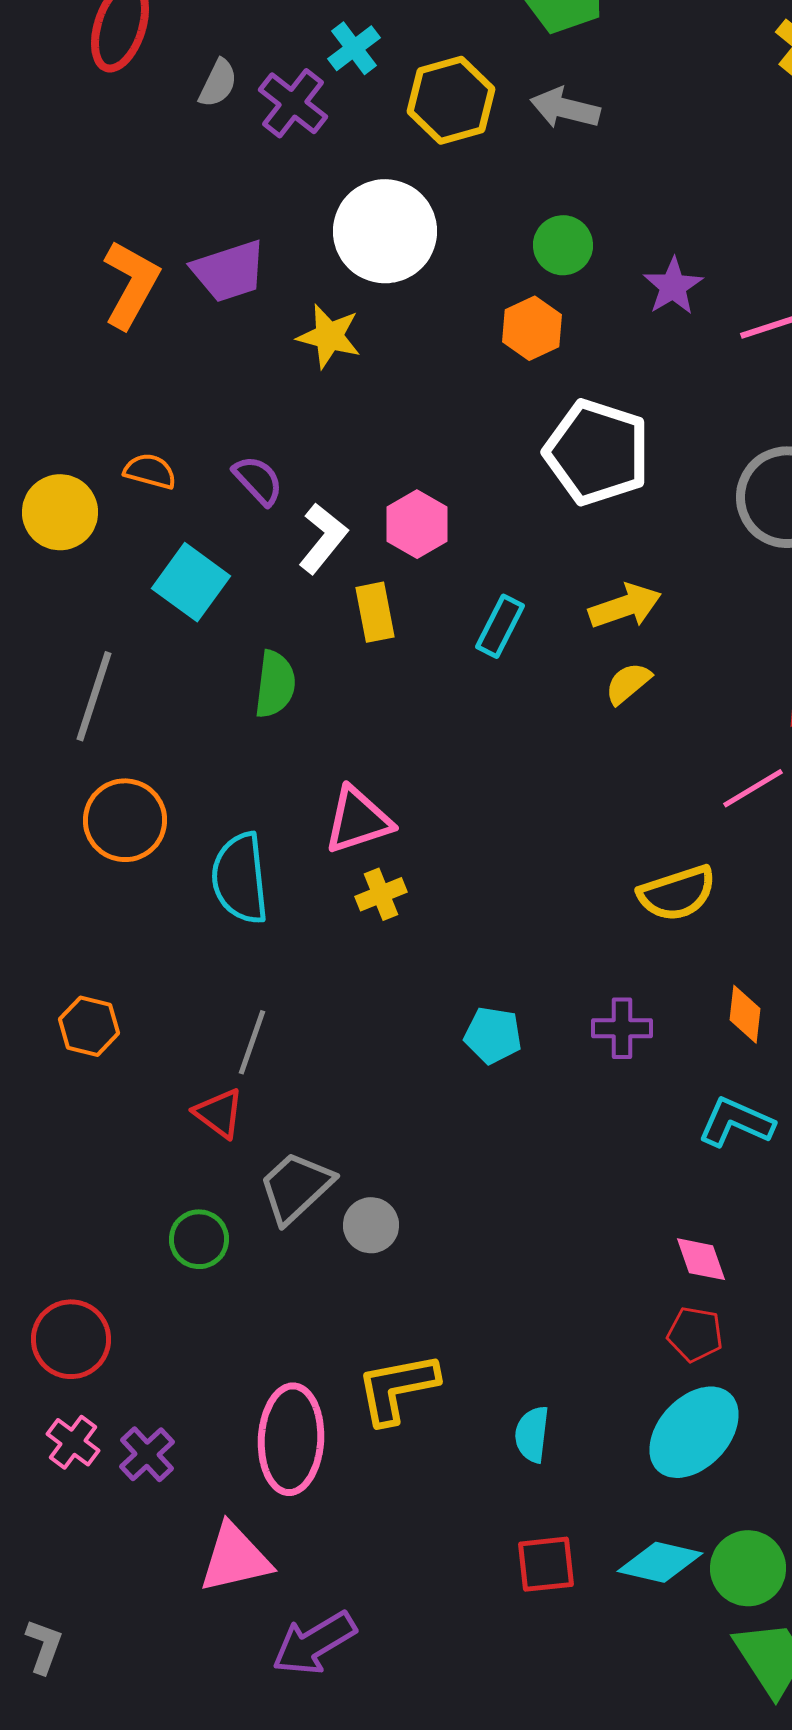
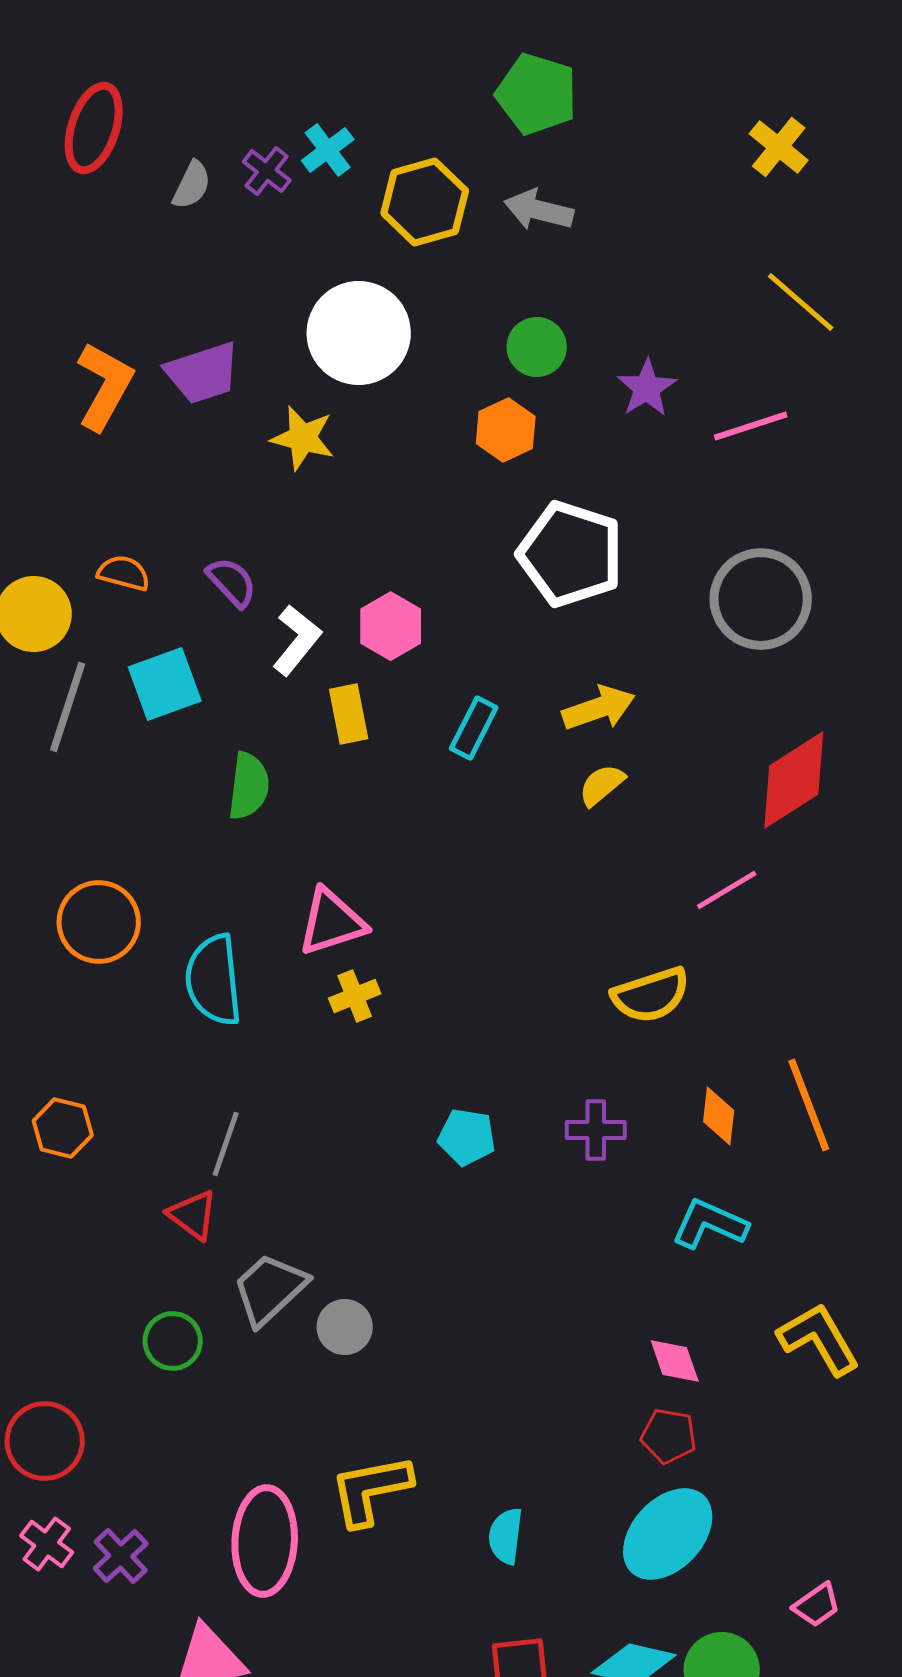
purple cross: (293, 103) -> (267, 171), moved, size x0.7
cyan square: (191, 582) -> (165, 684), turned 34
gray line: (94, 696) -> (68, 707), moved

